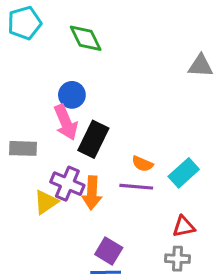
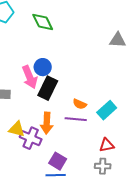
blue circle: (72, 95) -> (43, 67), moved
purple cross: (67, 184) -> (31, 138), moved
yellow triangle: (46, 202) -> (17, 129), turned 48

